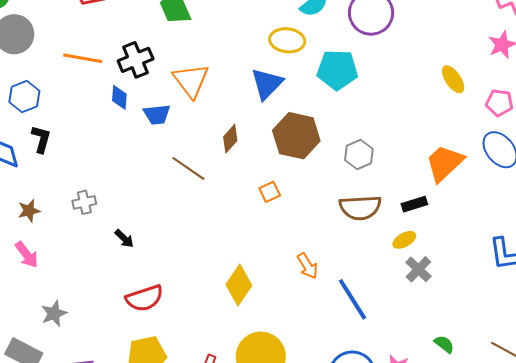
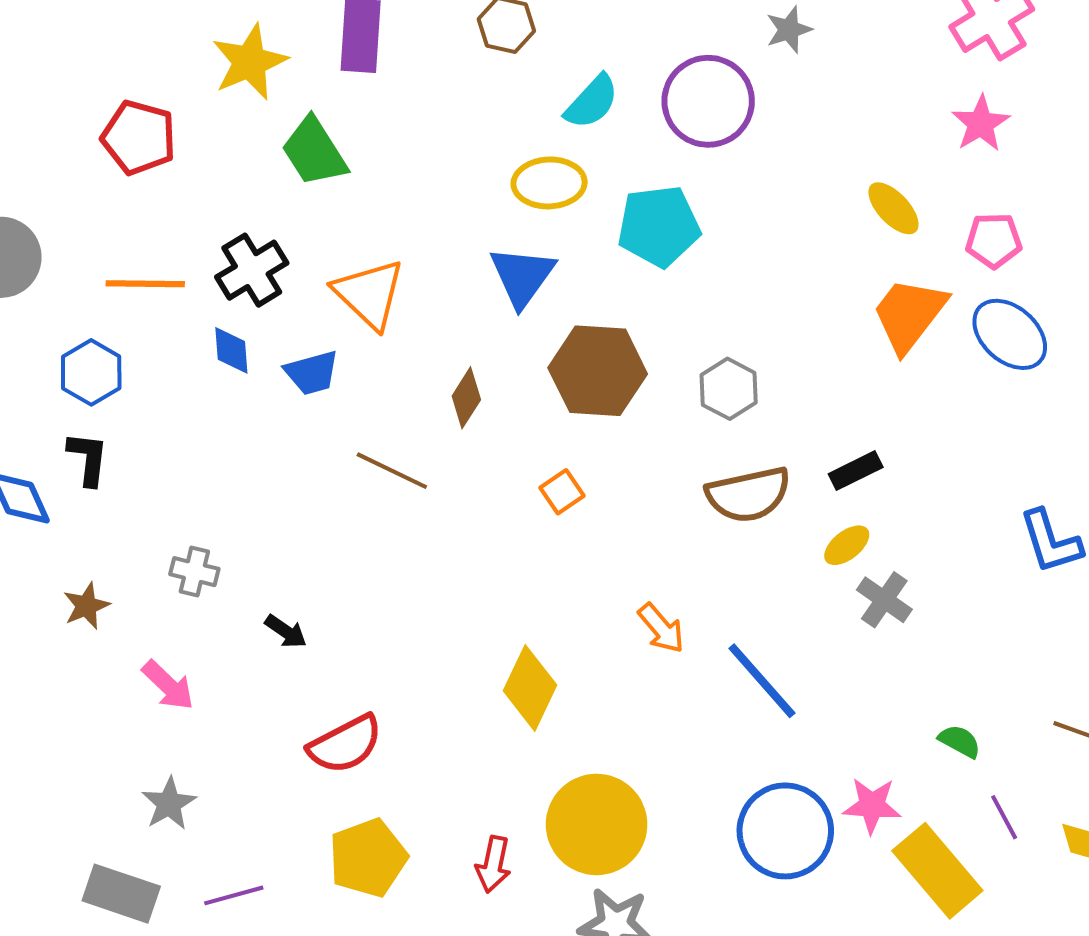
blue hexagon: (24, 97) -> (91, 372), moved
orange trapezoid: (445, 163) -> (909, 315), moved
gray cross: (84, 202) -> (194, 572), turned 35
pink arrow: (27, 255) -> (168, 685), moved

